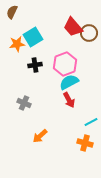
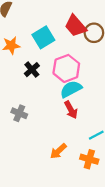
cyan square: (33, 37) -> (43, 37), moved
black cross: (35, 65) -> (32, 70), turned -32
orange arrow: (40, 136) -> (58, 151), moved

